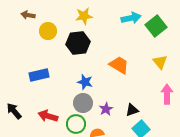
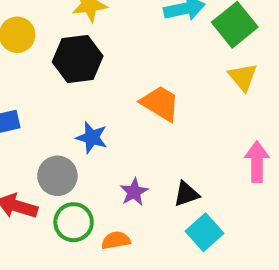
yellow triangle: (160, 62) -> (243, 77), moved
gray circle: (83, 103) -> (57, 176), moved

